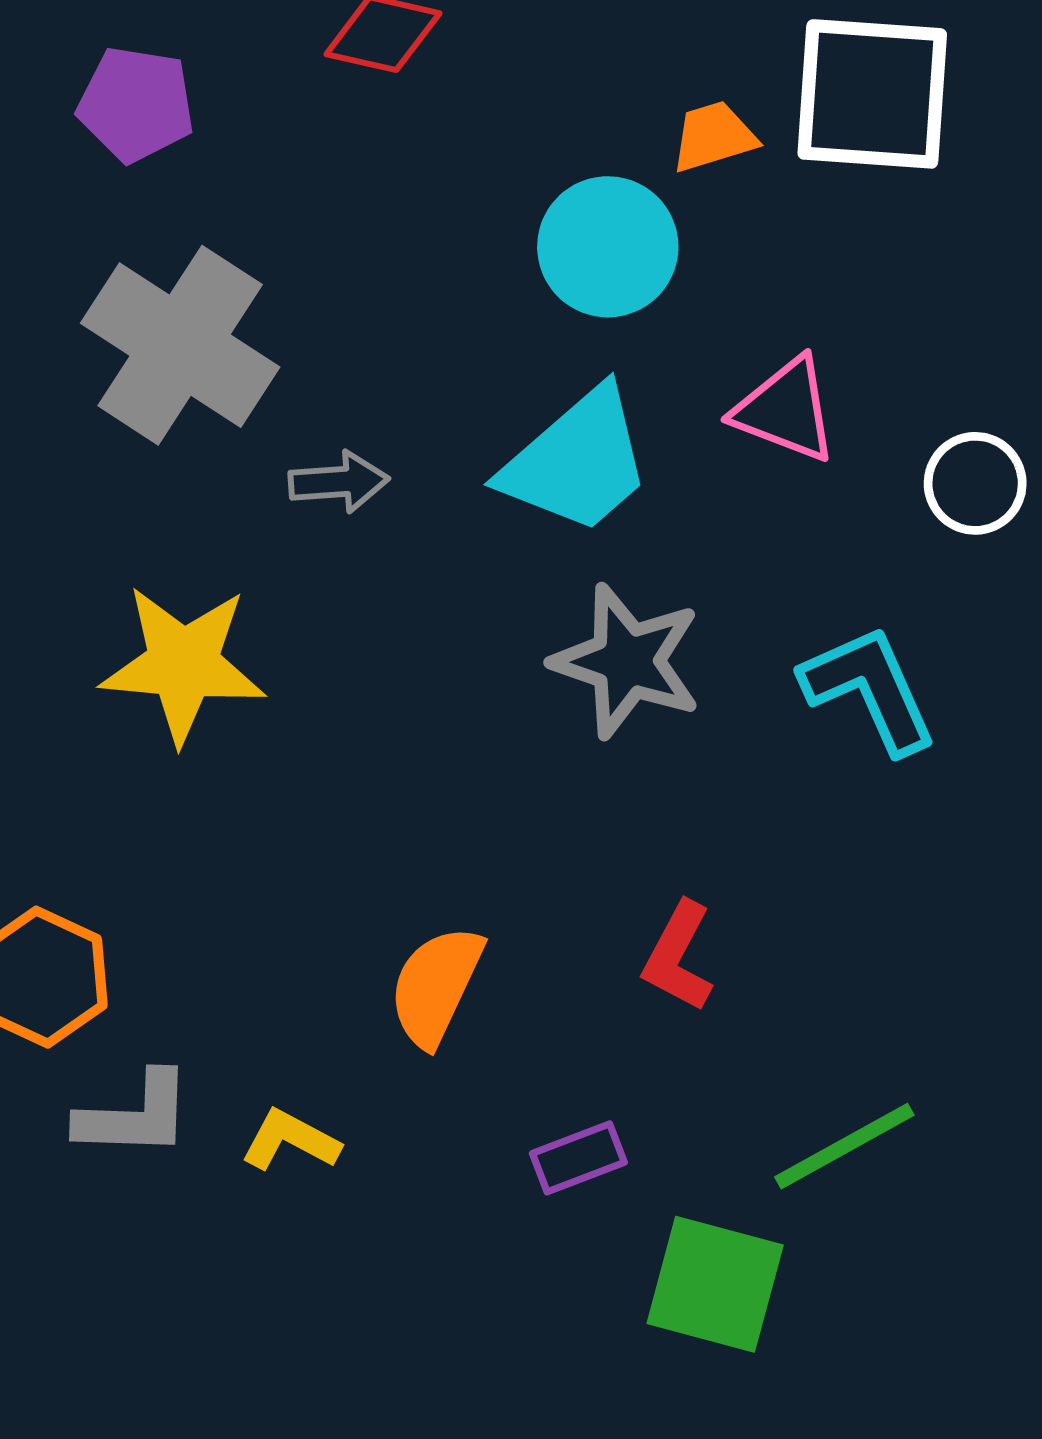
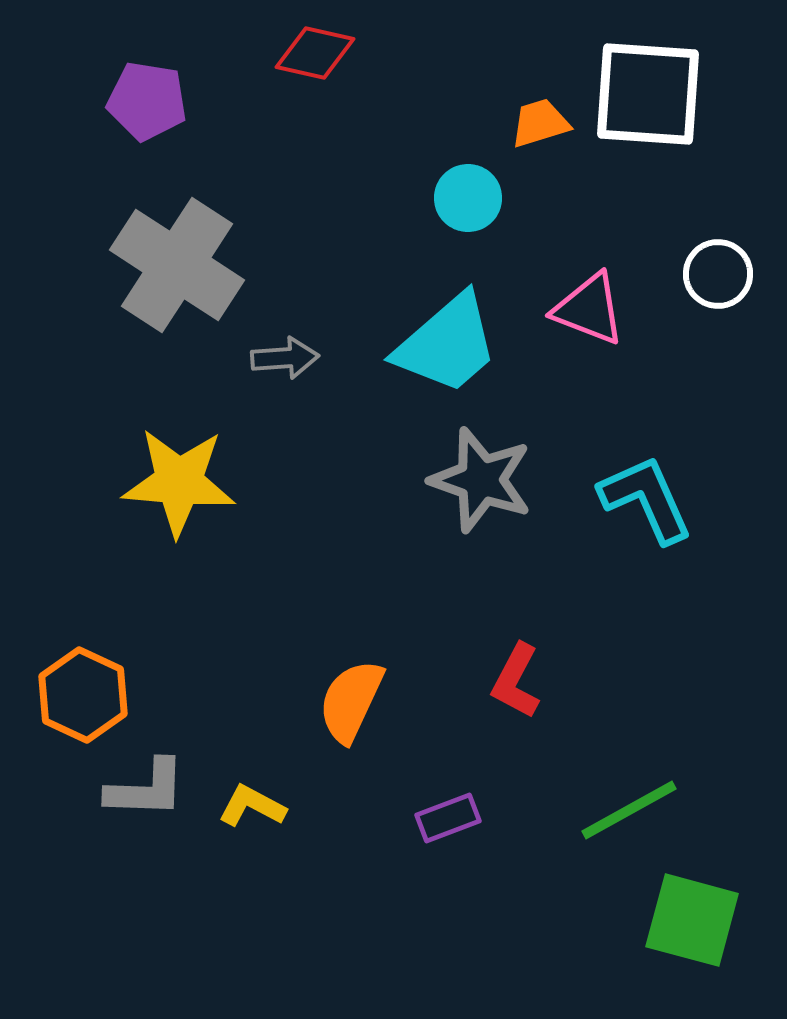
cyan circle: (608, 247) -> (468, 198), size x0.7
white circle: (975, 483) -> (718, 274), moved
green square: (715, 1284) -> (692, 920), moved

